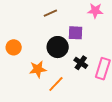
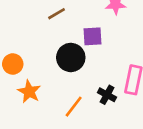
black cross: (81, 63) -> (107, 95), moved
orange star: (38, 69) -> (29, 92), moved, turned -30

